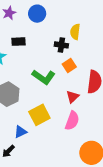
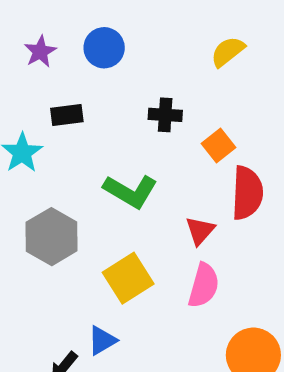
yellow semicircle: (75, 32) -> (228, 52), moved, turned 49
orange square: (69, 65) -> (219, 146), moved
blue triangle: (20, 132) -> (102, 340), moved

